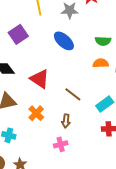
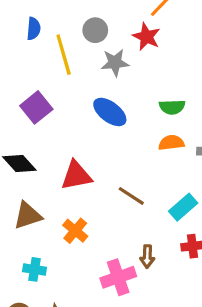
red triangle: (40, 79) -> (76, 176), turned -40
brown arrow: (66, 121) -> (147, 256), moved
pink cross: (61, 144) -> (118, 277), size x1.5

